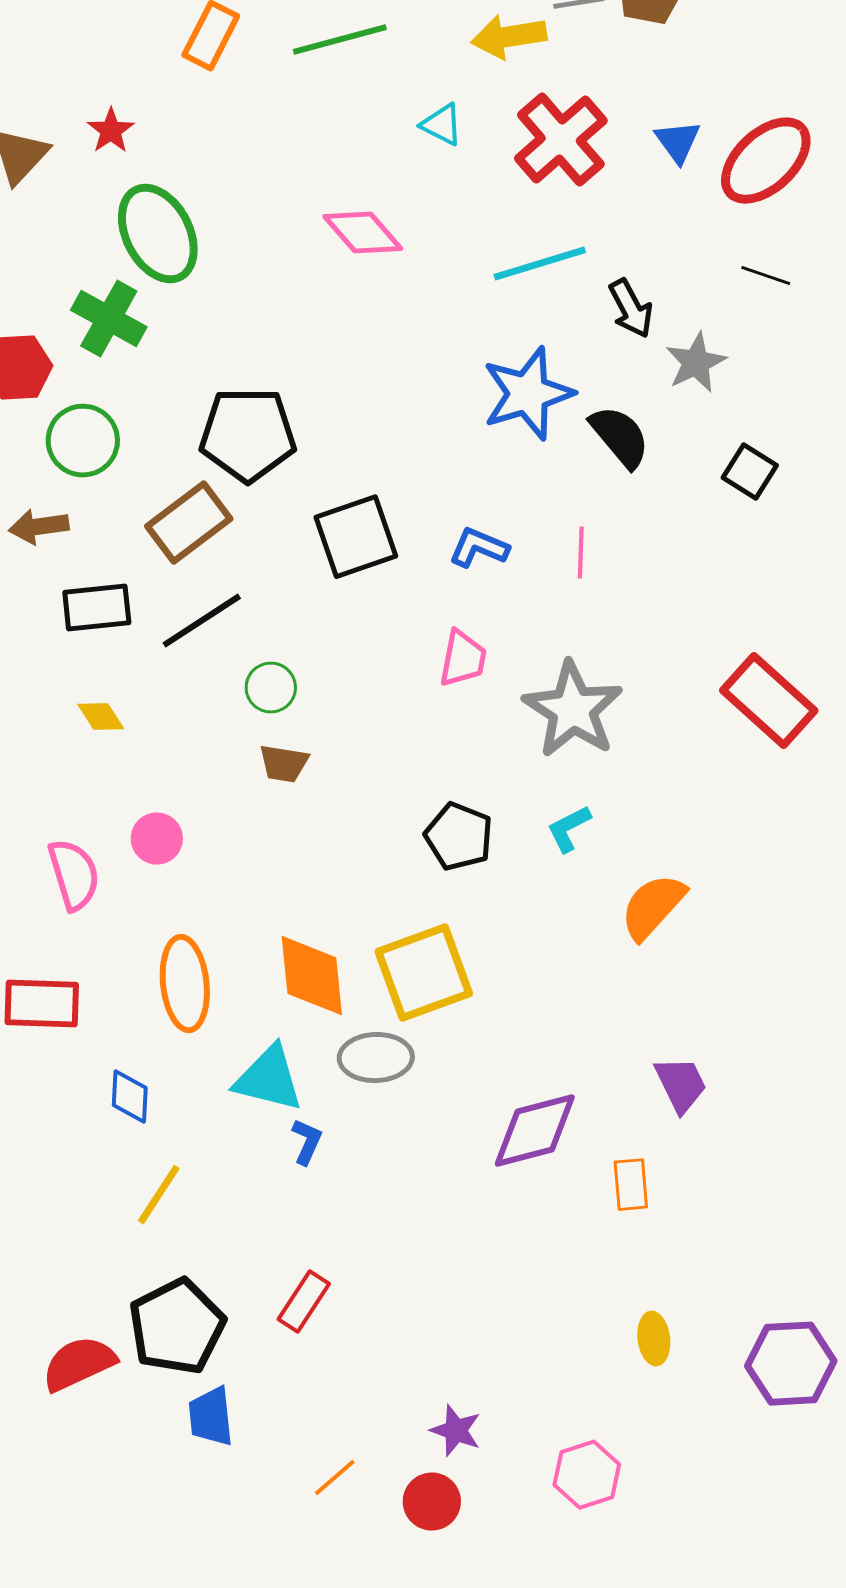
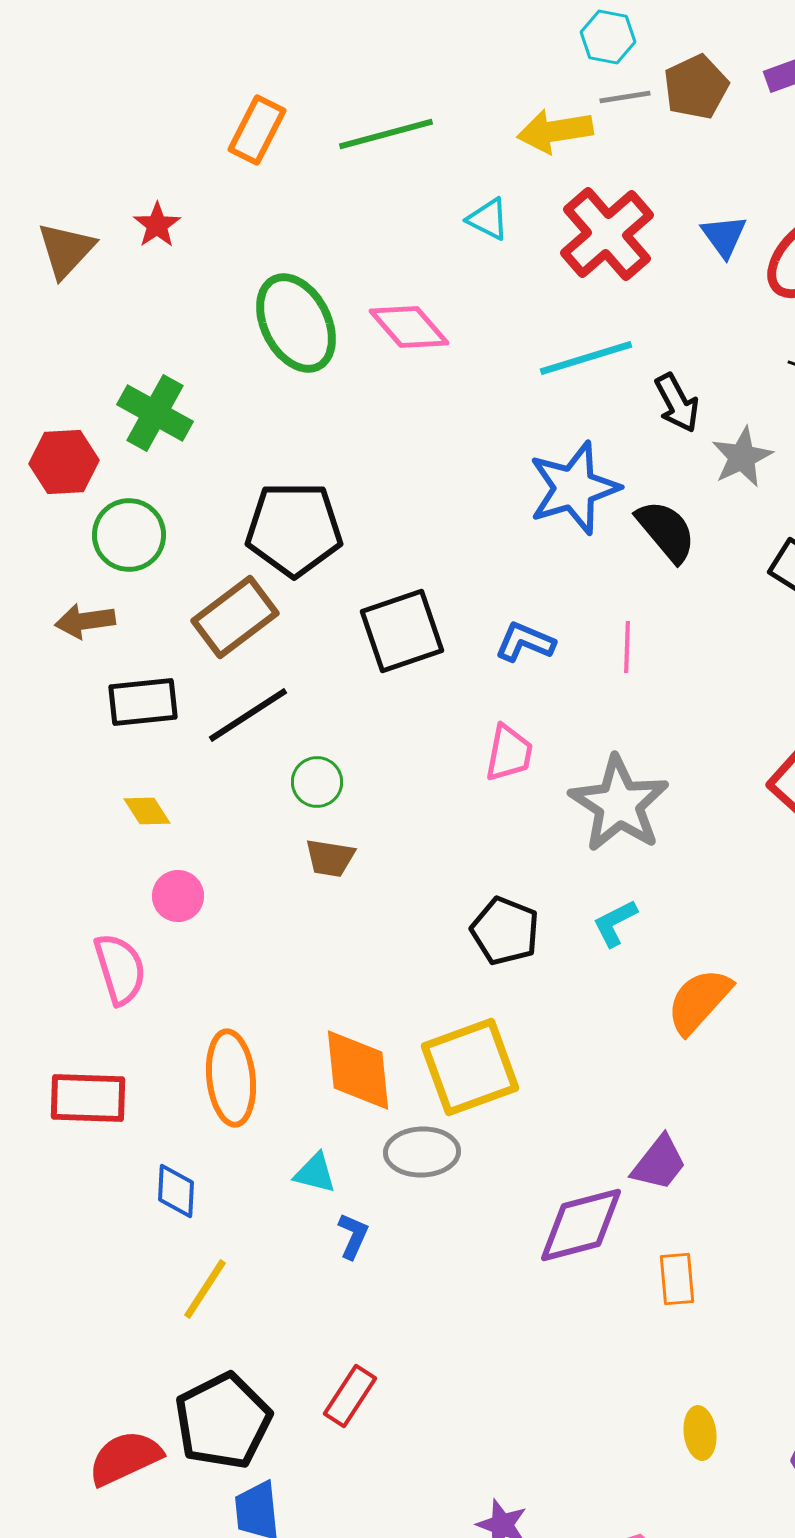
green ellipse: (158, 234) -> (296, 323), moved
pink circle: (157, 839) -> (178, 896), moved
cyan triangle: (269, 1079) -> (315, 1173), size x0.6
purple trapezoid: (681, 1085) -> (659, 1163), moved, turned 64

